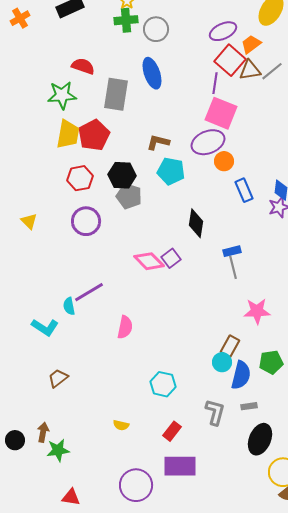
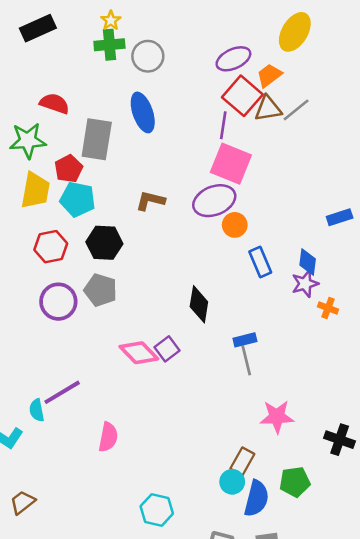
red pentagon: (94, 135) -> (69, 169), moved, size x0.7
cyan pentagon: (171, 171) -> (78, 199), moved
gray pentagon: (129, 196) -> (101, 290), moved

